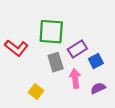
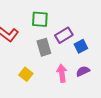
green square: (51, 32) -> (40, 19), size x0.7
pink arrow: (75, 78) -> (62, 73), moved

